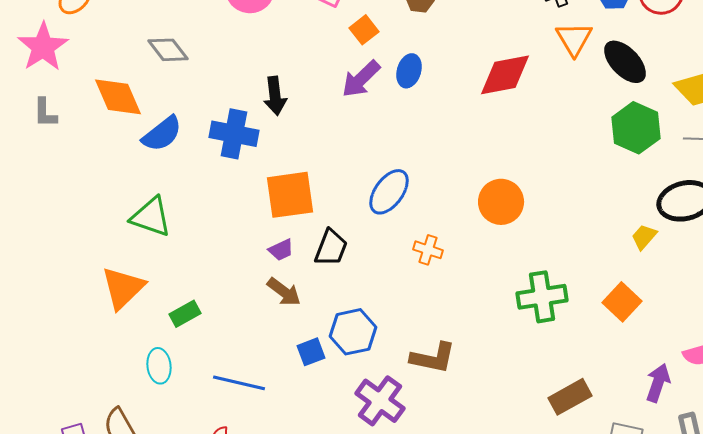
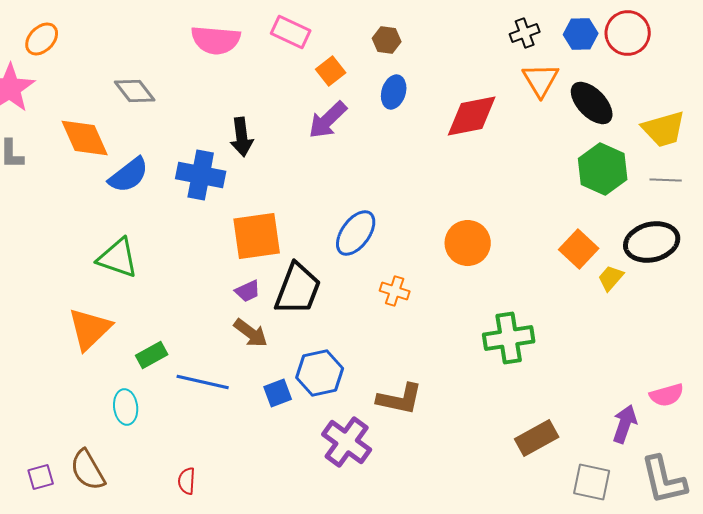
blue ellipse: (409, 71) -> (394, 92), moved
black trapezoid: (331, 248) -> (298, 289), size x1.4
orange square: (622, 302) -> (579, 249), moved
blue line: (239, 383) -> (203, 382), moved

